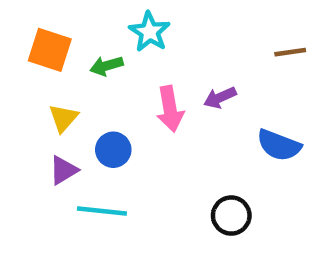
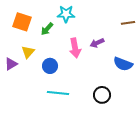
cyan star: (150, 32) -> (66, 14), turned -30
green arrow: (106, 66) -> (47, 29), turned -32
purple triangle: (63, 170) -> (11, 64), moved
cyan line: (102, 211) -> (58, 93), moved

